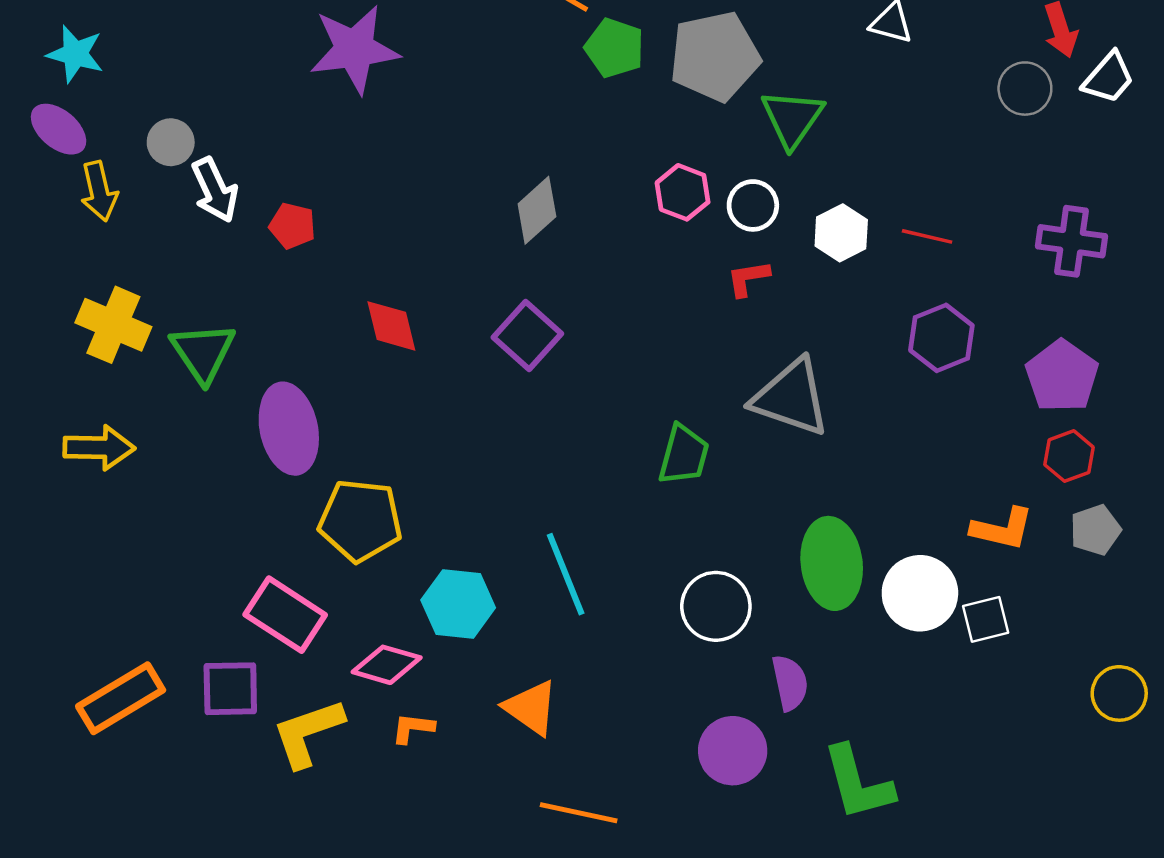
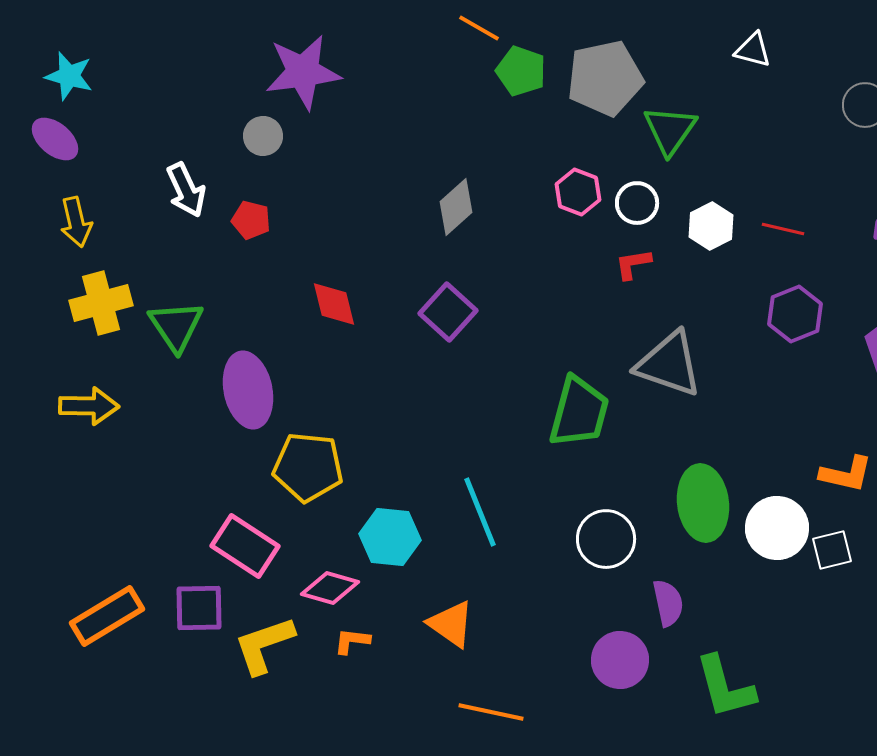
gray circle: (171, 142) -> (263, 136), moved
yellow arrow: (99, 191) -> (76, 222), moved
yellow cross: (113, 325) -> (101, 303), turned -38
green trapezoid: (684, 455) -> (579, 412), size x1.4

